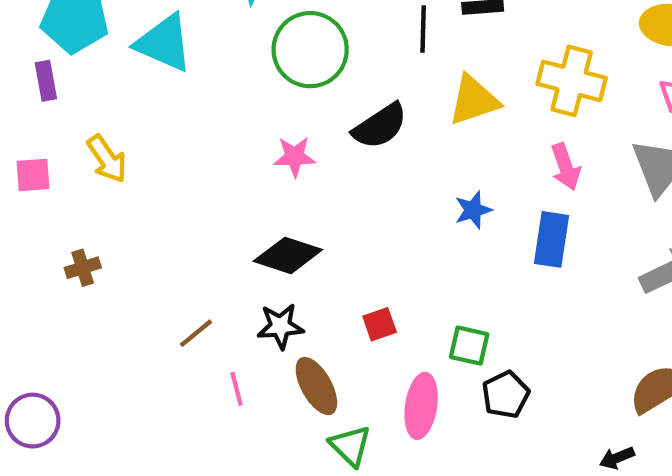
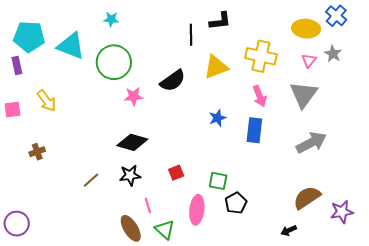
green circle: (310, 50) -> (114, 62), moved
brown ellipse: (316, 386) -> (131, 228), moved
pink line: (237, 389) -> (148, 205), moved

